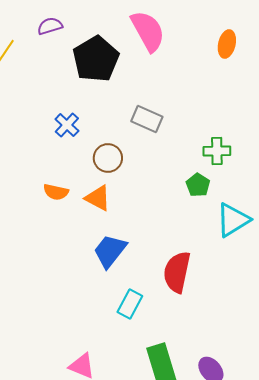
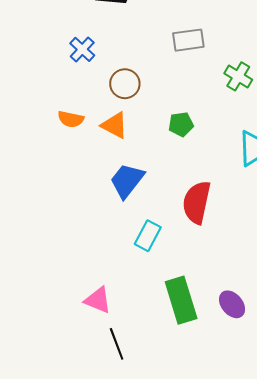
gray rectangle: (147, 119) -> (188, 40), moved, turned -32
green cross: (217, 151) -> (238, 76), turned 32
green pentagon: (198, 185) -> (181, 124), moved, turned 30

